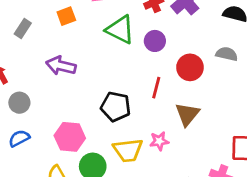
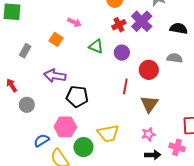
orange square: (66, 16) -> (56, 39), turned -32
green triangle: (120, 30) -> (96, 46), size x0.7
black pentagon: (116, 107) -> (77, 96), moved
blue semicircle: (19, 138) -> (42, 140), moved
pink star: (159, 141) -> (148, 134), moved

